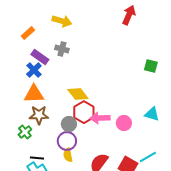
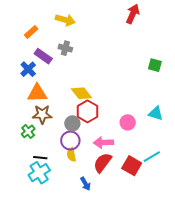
blue cross: (34, 70) -> (28, 69), moved
pink arrow: (100, 118) -> (104, 143), moved

